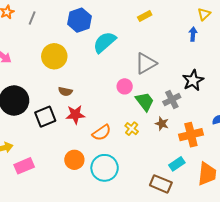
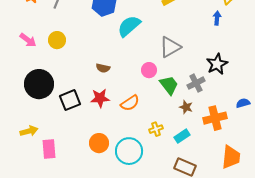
yellow circle: (54, 56) -> (57, 40), moved, size x0.7
brown semicircle: (65, 91) -> (103, 68), moved
yellow cross: (132, 129) -> (156, 129), moved, turned 32
orange semicircle: (102, 133) -> (130, 103), moved
cyan rectangle: (177, 164) -> (182, 136), moved
pink rectangle: (24, 166) -> (49, 149), turned -72

